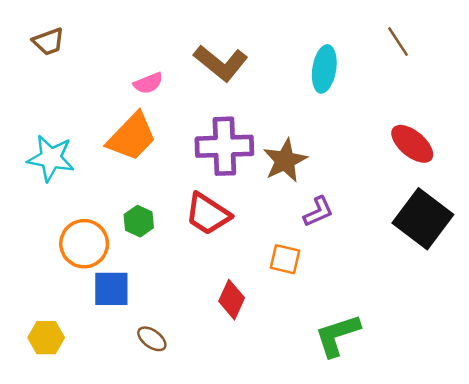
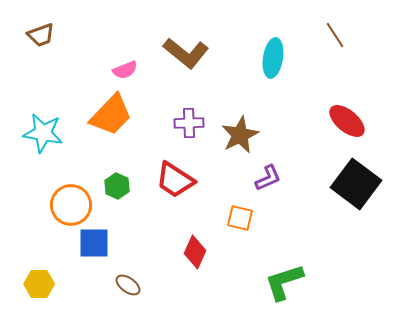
purple cross: (224, 146) -> (189, 123), size x0.6

